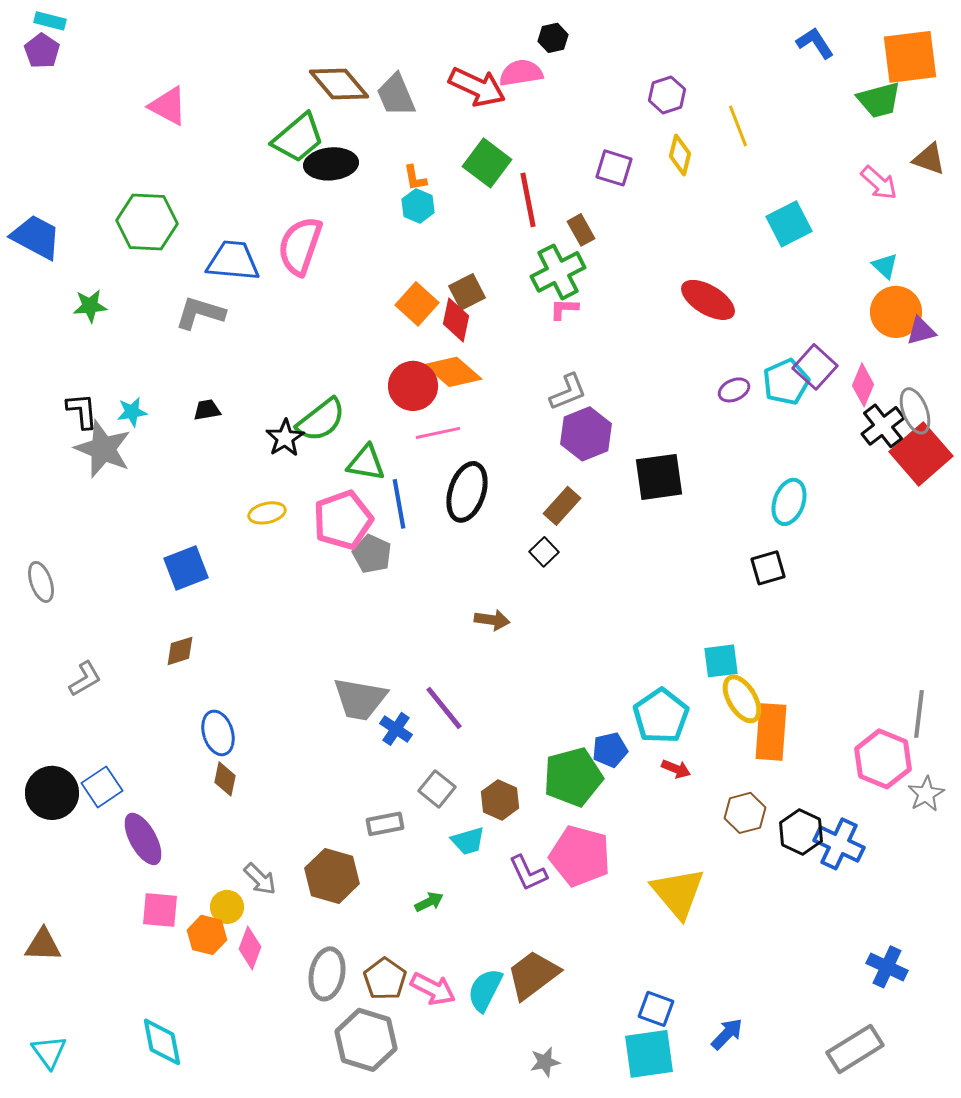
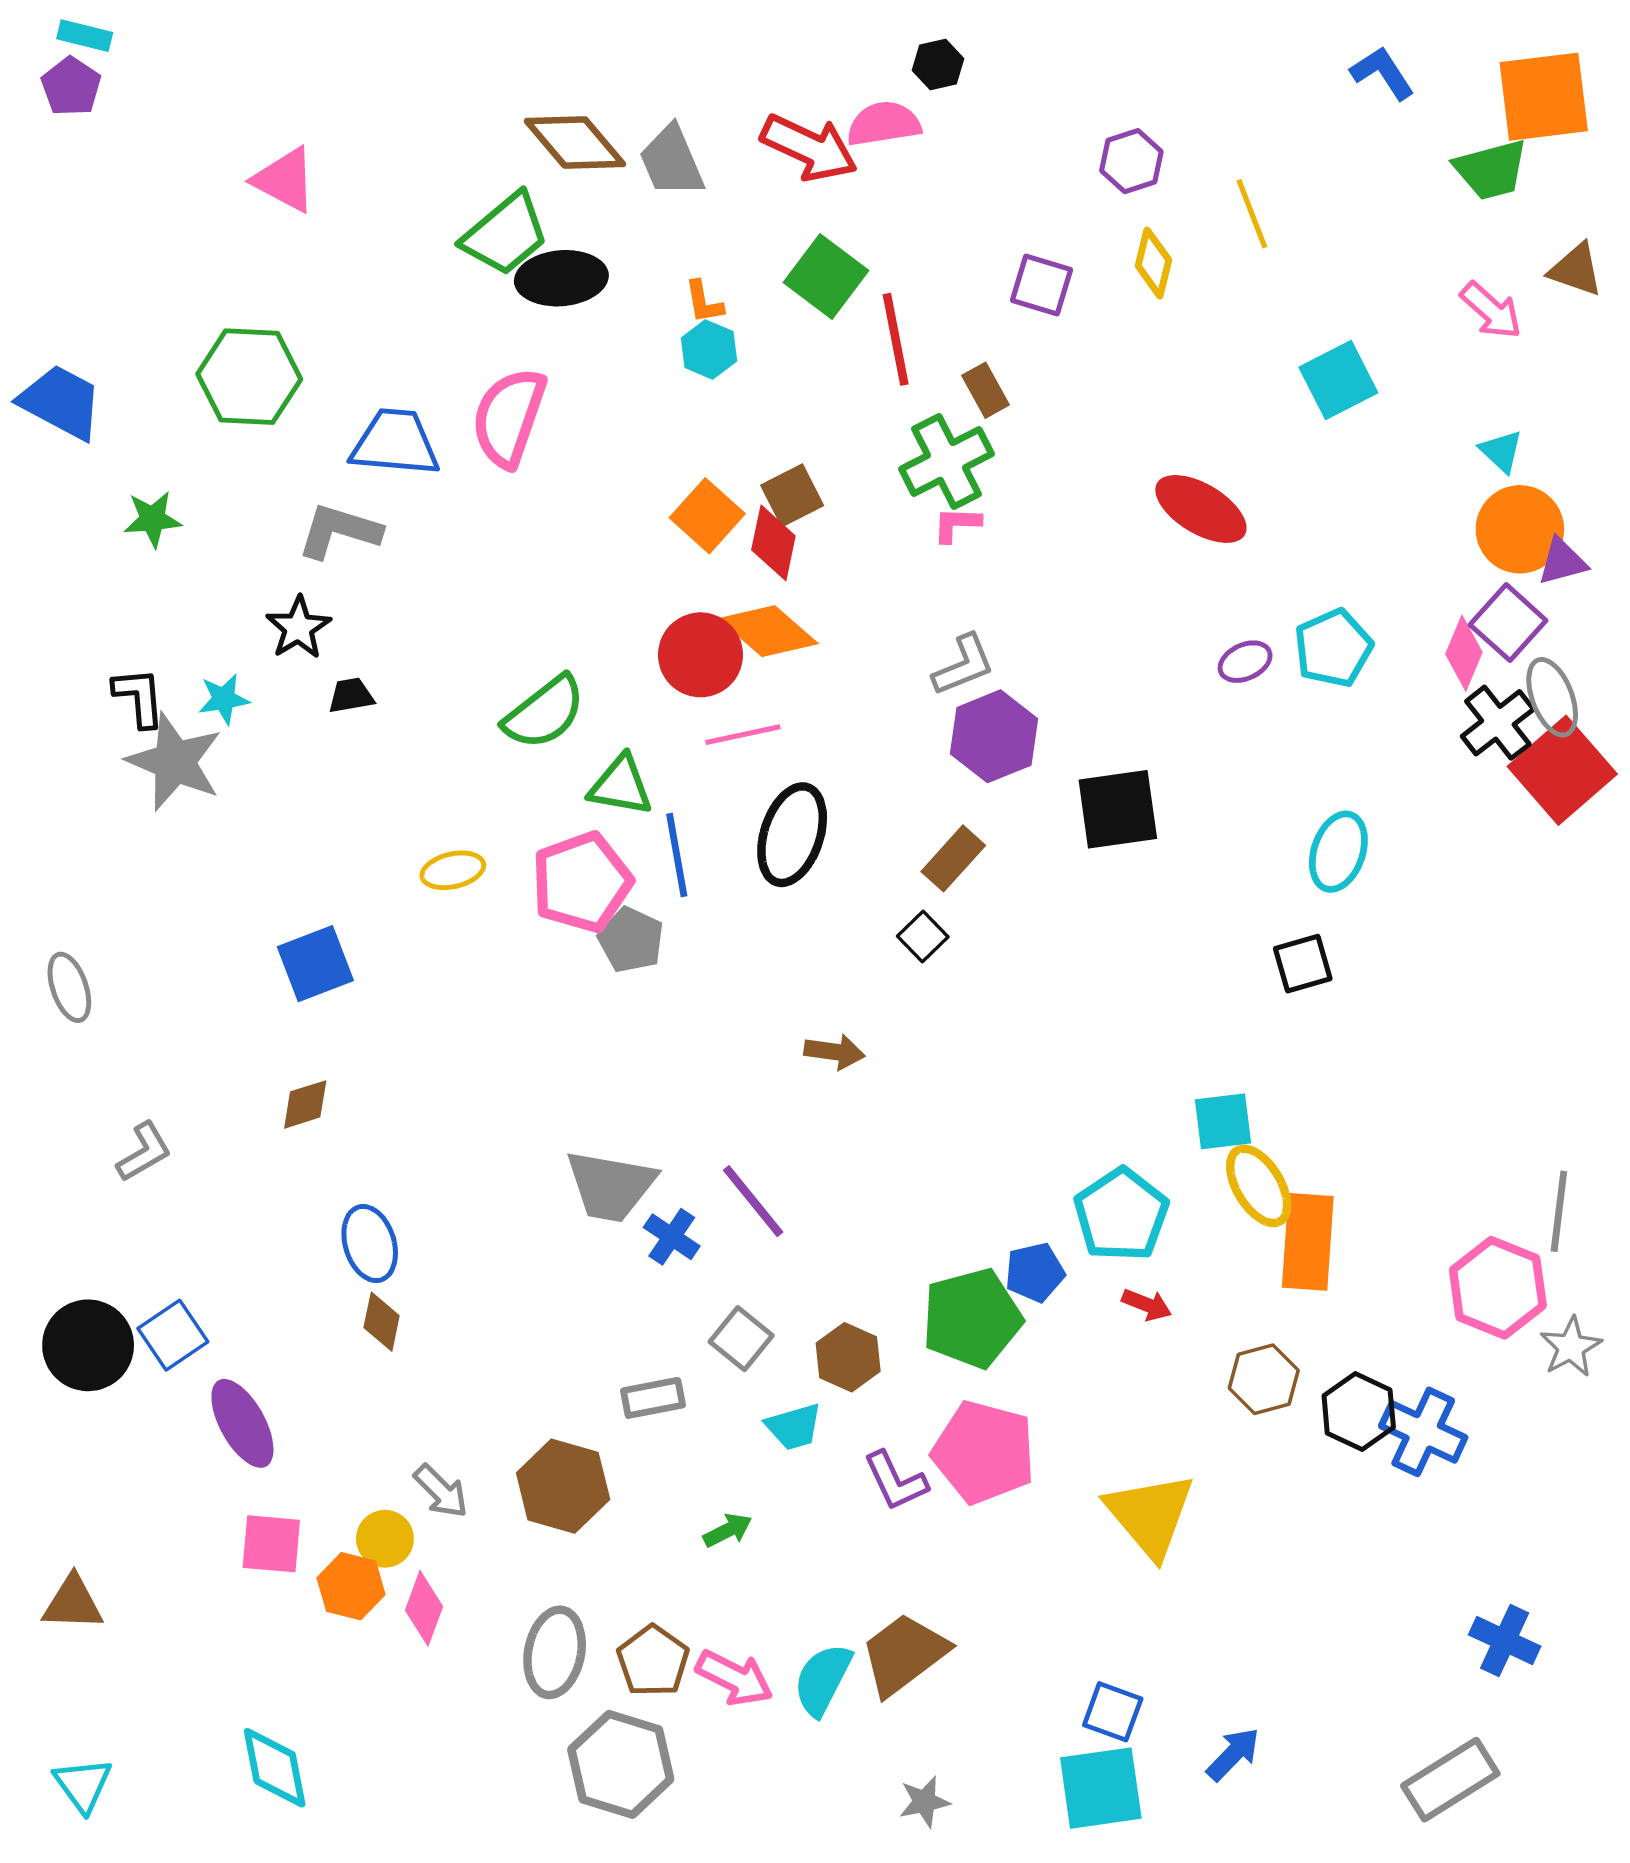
purple square: (815, 367) -> (1508, 623), moved
black star: (285, 438) -> (298, 628), moved

